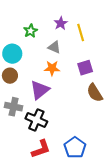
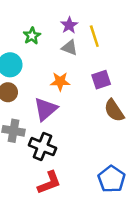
gray triangle: (54, 47) -> (70, 48), moved
blue pentagon: (75, 148) -> (111, 179), moved

